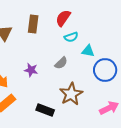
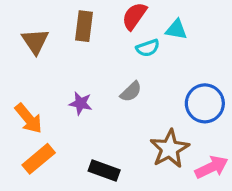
cyan triangle: (88, 51) -> (176, 30), moved
brown star: (71, 94) -> (170, 149), moved

